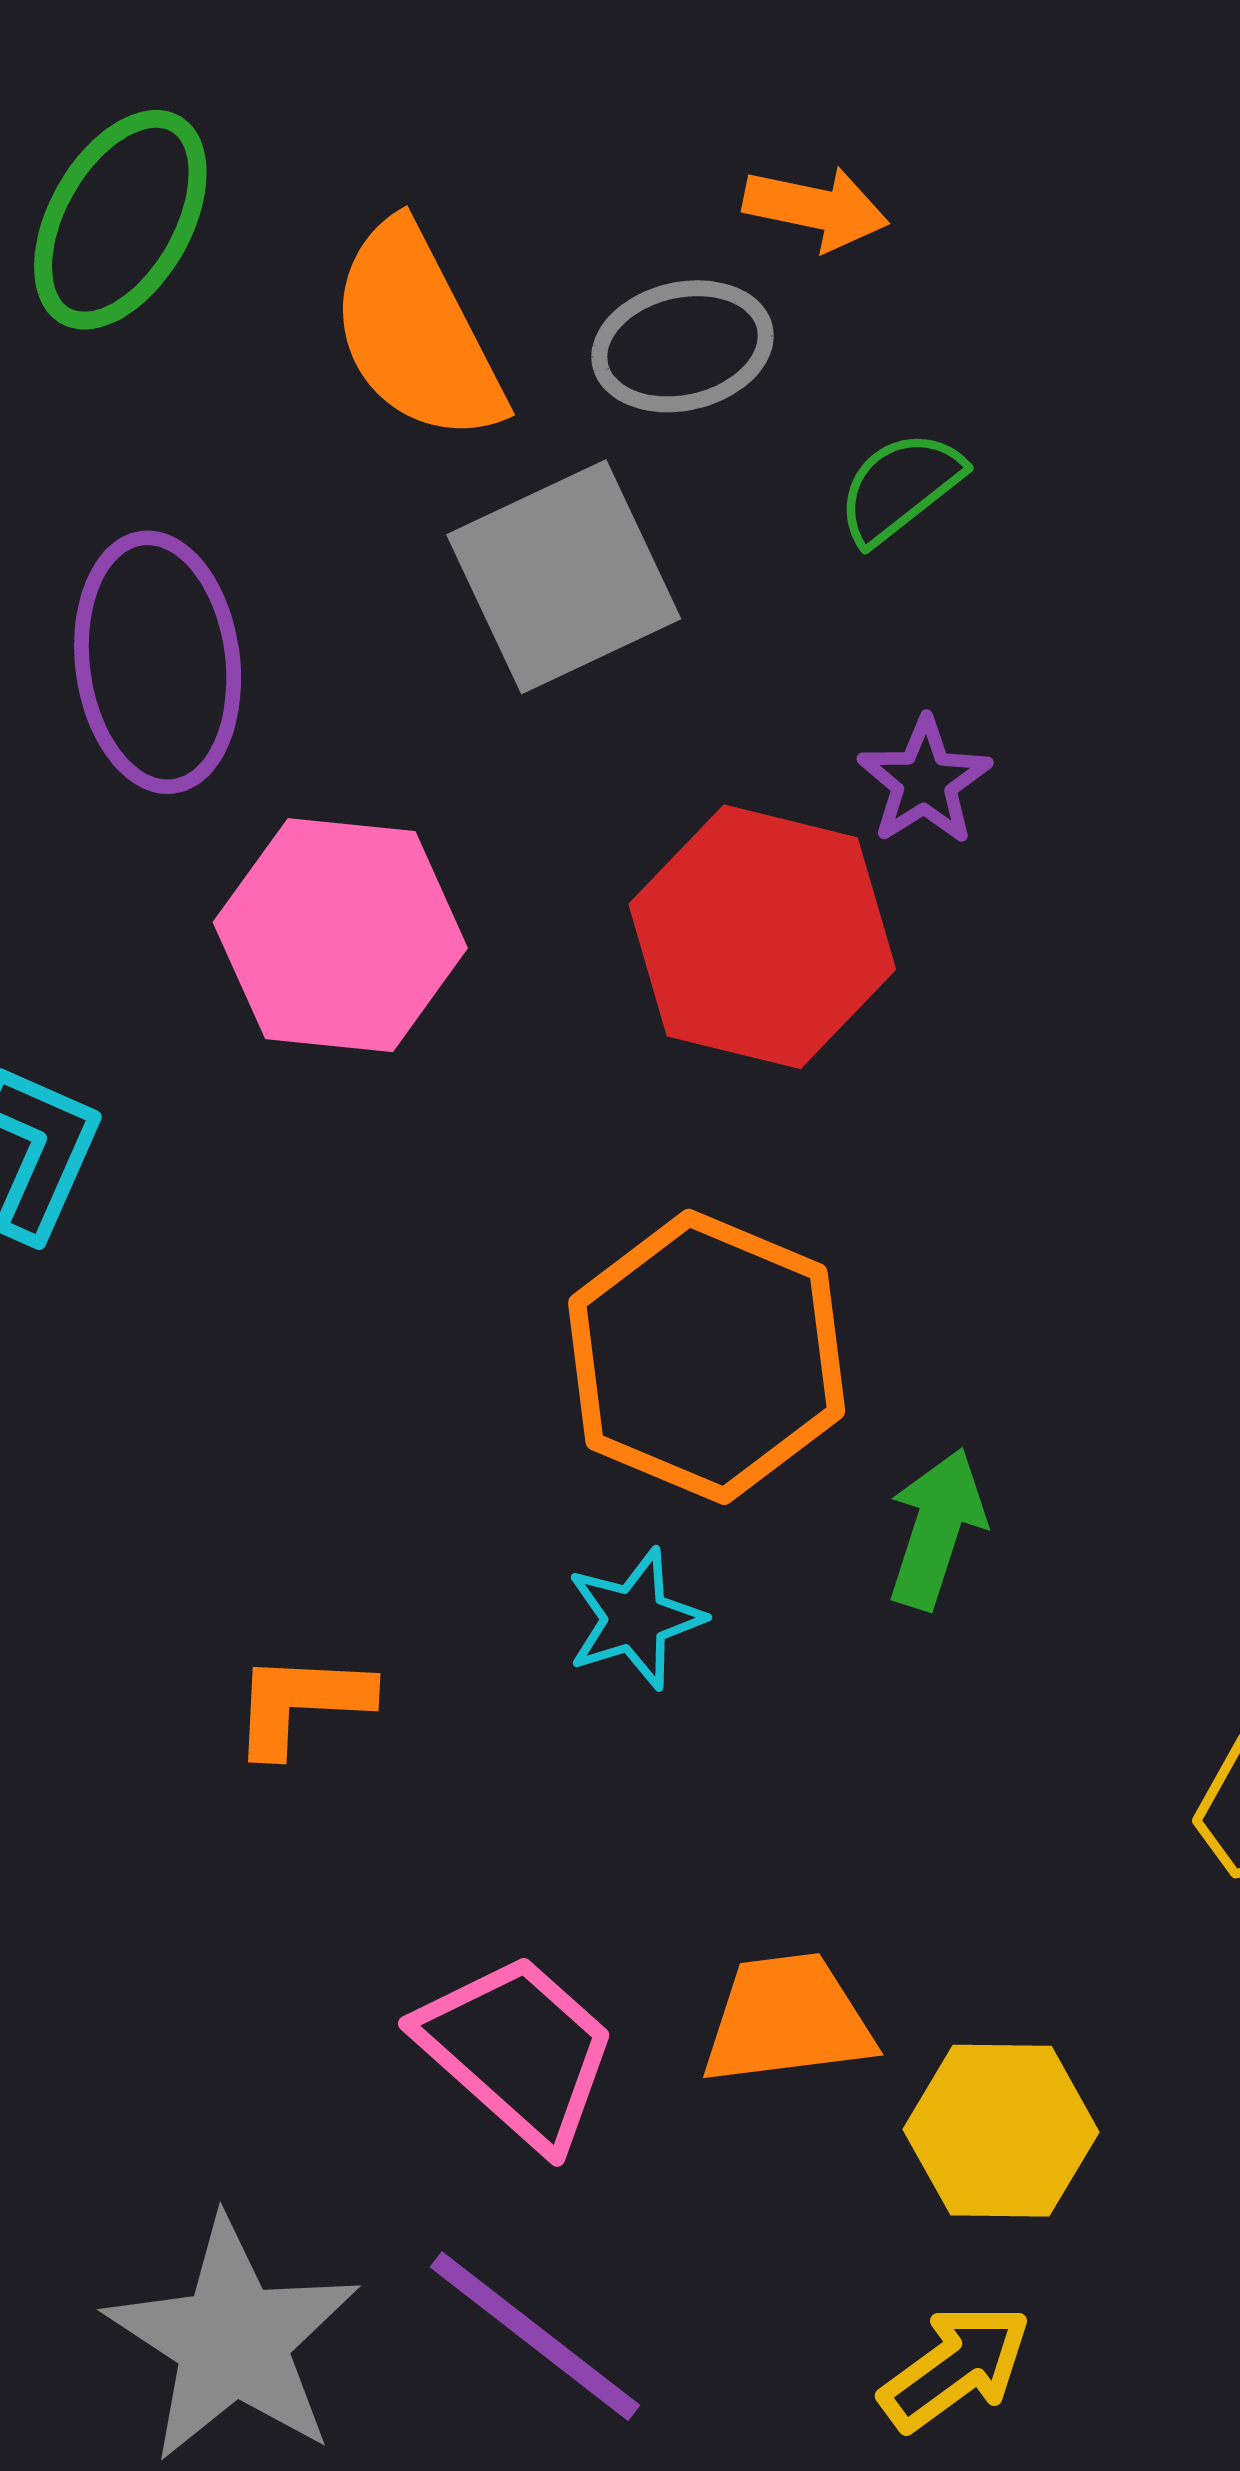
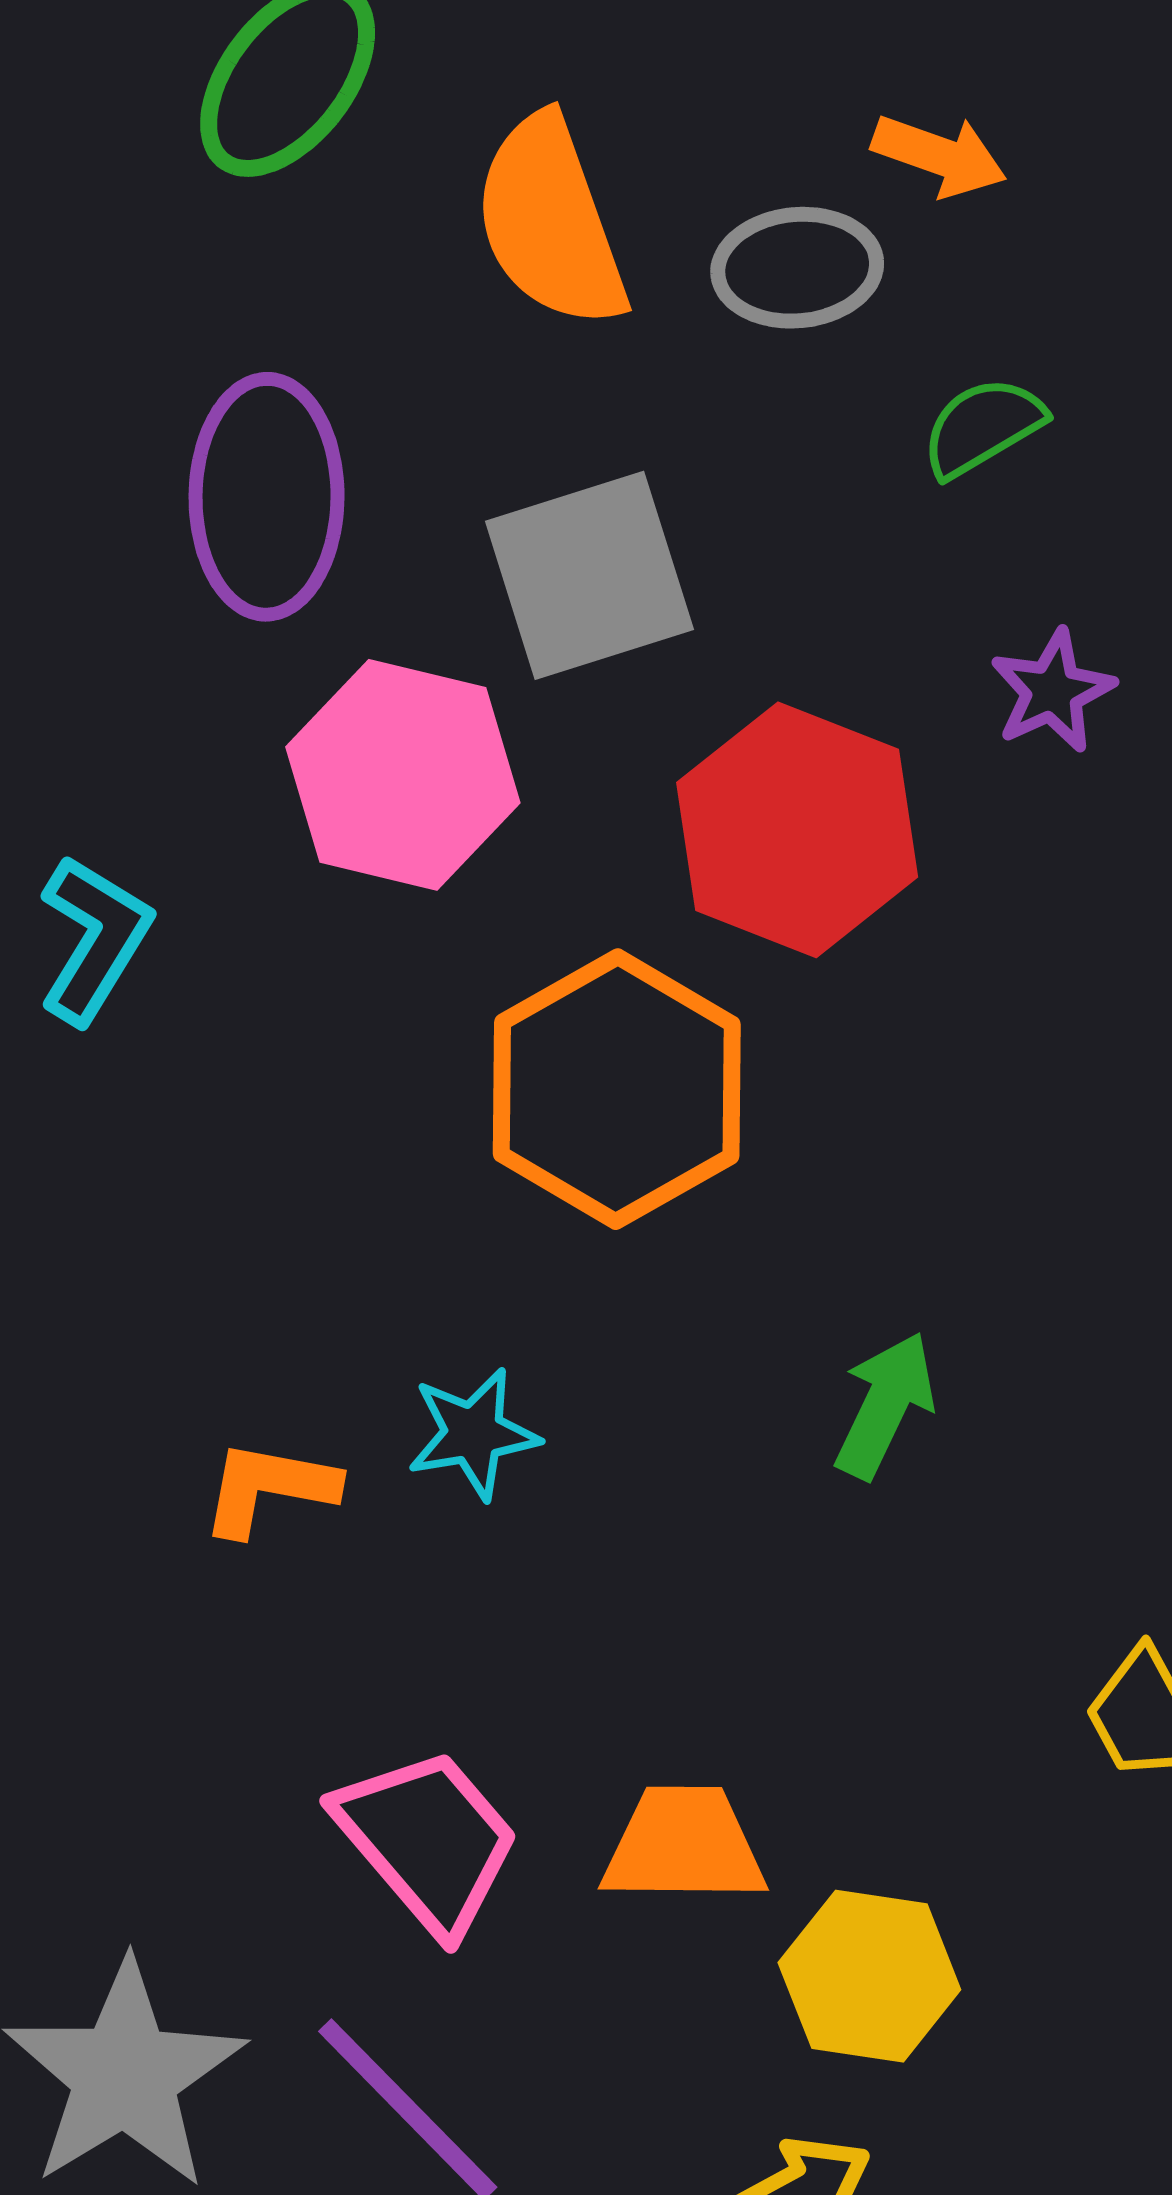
gray square: (564, 577) -> (589, 575), moved
purple star: (924, 781) -> (1052, 691), moved
orange hexagon: (707, 1357) -> (617, 1089), moved
cyan star: (635, 1619) -> (473, 1434), moved

